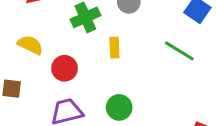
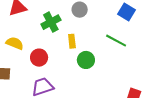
green circle: (119, 107) -> (86, 60), moved

